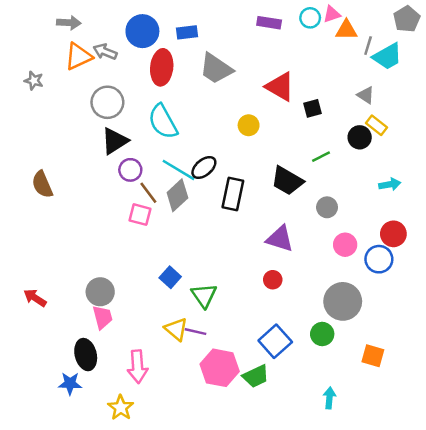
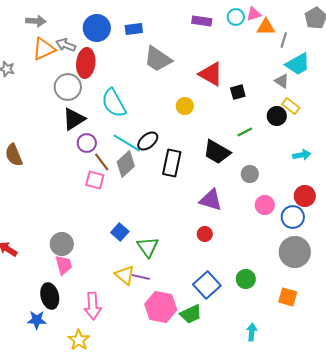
cyan trapezoid: (387, 56) -> (298, 64), moved
red ellipse: (162, 67) -> (86, 63), moved
gray circle: (343, 301) -> (295, 252), moved

